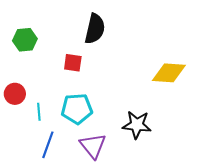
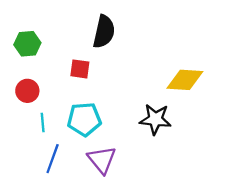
red circle: (15, 94) -> (27, 91), moved
black star: (137, 125) -> (155, 119), moved

